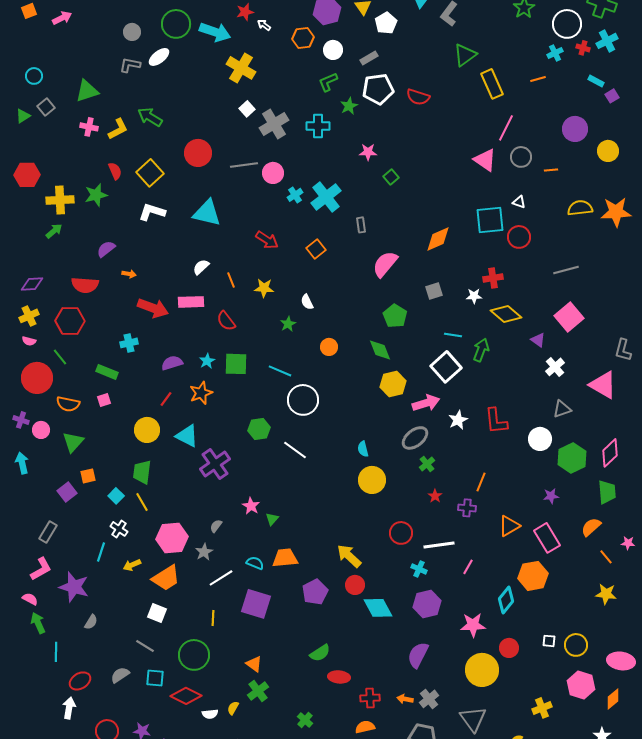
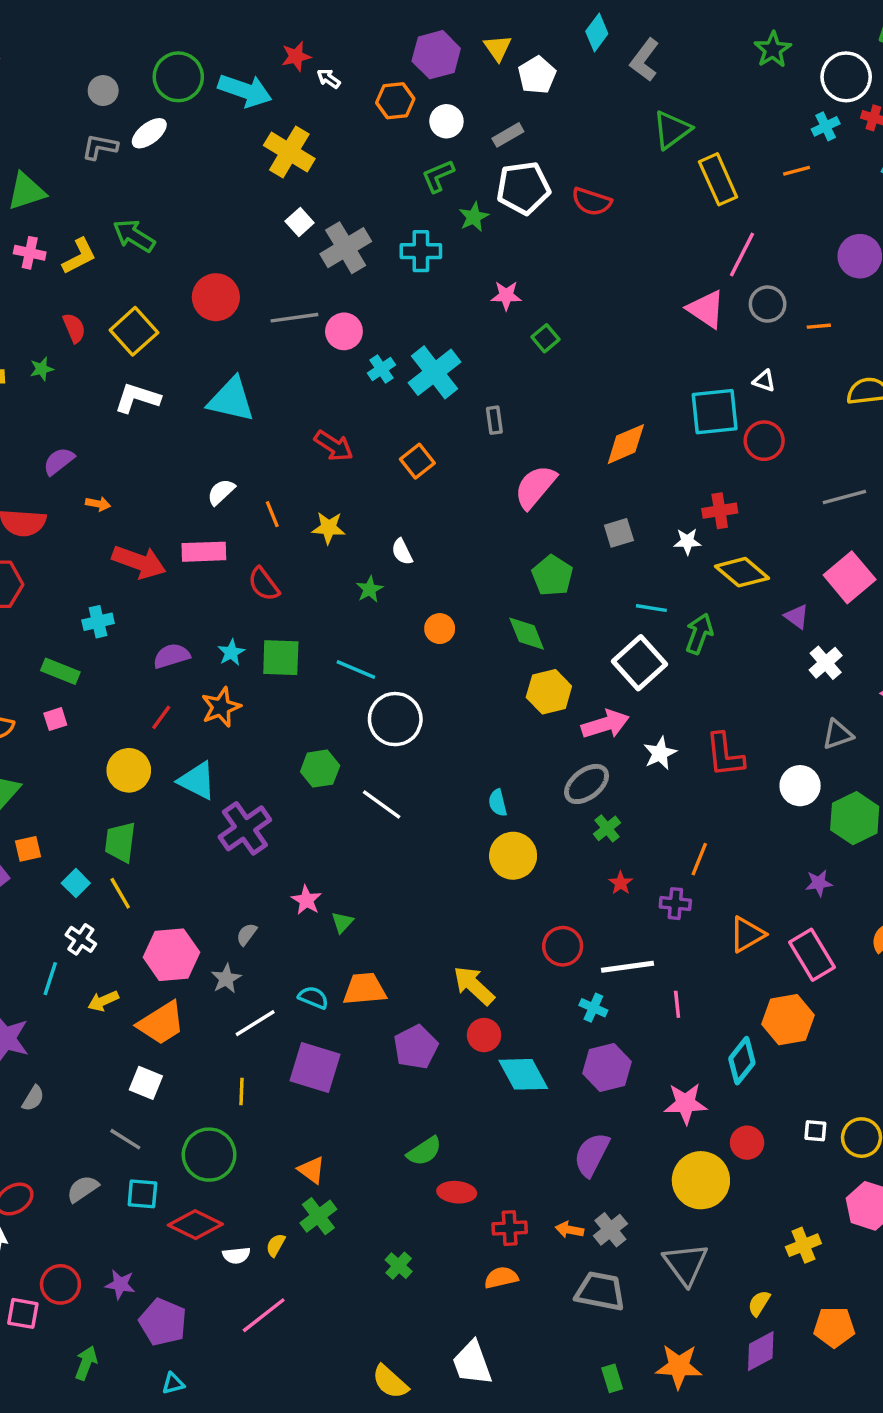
green star: (96, 195) -> (42, 369), size x0.6
pink line: (468, 567) -> (677, 1004), turned -35

